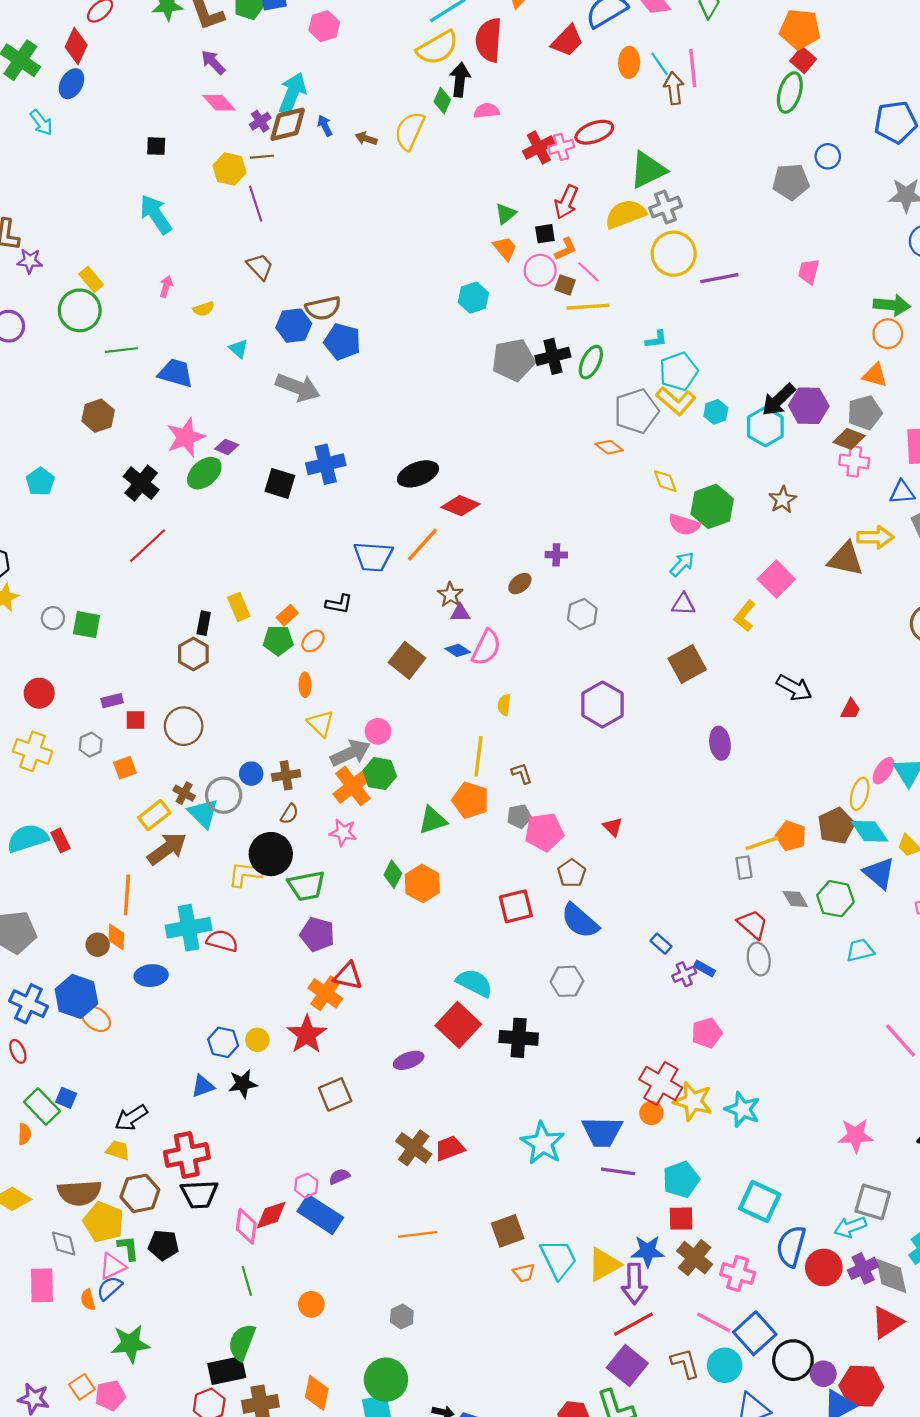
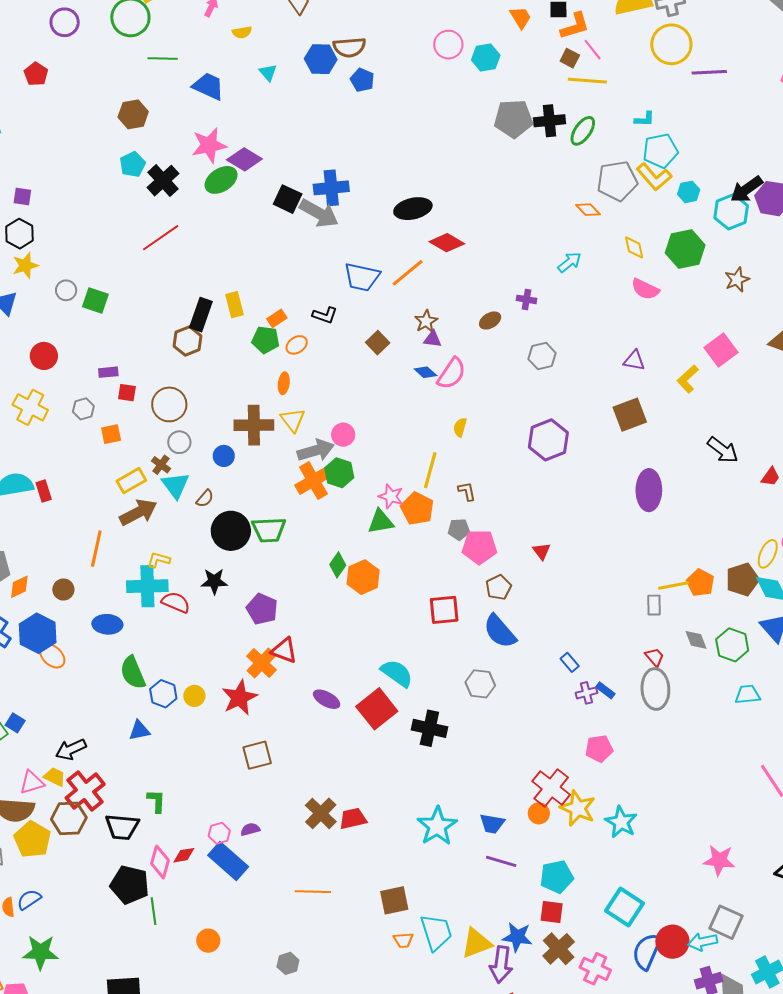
orange L-shape: (566, 249) -> (575, 26), size x1.4
pink circle: (540, 270) -> (448, 45), moved
blue pentagon: (342, 342) -> (362, 80), size x0.7
gray arrow: (298, 387) -> (319, 213), moved
purple diamond: (227, 447) -> (244, 159), size x1.6
cyan pentagon: (40, 482) -> (133, 164), moved
green hexagon: (712, 506) -> (685, 249), moved
cyan arrow: (682, 564) -> (569, 262), moved
black rectangle: (204, 623) -> (201, 315), size x1.5
brown square: (407, 660) -> (378, 343), moved, size x0.7
purple ellipse: (720, 743) -> (649, 490), size x1.4
brown cross: (286, 775) -> (254, 425), moved, size x1.5
gray circle: (224, 795) -> (179, 442), moved, size x0.7
brown semicircle: (289, 814) -> (205, 499), moved
pink star: (343, 832) -> (391, 496), moved
yellow L-shape: (245, 874) -> (159, 560), moved, size x0.7
green trapezoid: (307, 886) -> (269, 530), moved
red trapezoid: (753, 924) -> (655, 657), size x0.7
orange diamond: (116, 937) -> (19, 587), moved, turned 55
gray ellipse: (759, 959) -> (655, 689), size x1.4
purple ellipse: (409, 1060) -> (327, 699), moved, turned 40
black star: (243, 1084) -> (214, 581), moved
blue trapezoid: (602, 1132) -> (492, 824), size x0.7
red cross: (187, 1155) -> (85, 791), moved, turned -36
red diamond: (271, 1215) -> (184, 855), size x0.7
black pentagon: (163, 1245) -> (130, 885), moved, size x1.4
green L-shape: (128, 1248) -> (156, 801), moved
pink triangle: (112, 1266) -> (32, 782), moved
red circle: (824, 1267) -> (672, 942), moved
green semicircle: (242, 1342) -> (133, 673), moved, turned -52

